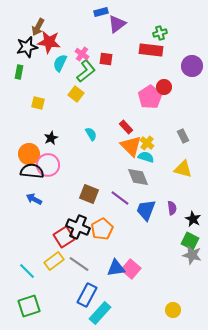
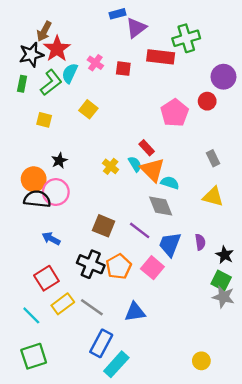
green cross: (160, 33) -> (186, 38), size x1.6
red star: (49, 42) -> (57, 49), turned 30
red rectangle: (151, 50) -> (161, 57), moved
green L-shape: (86, 71) -> (51, 83), moved
red circle: (164, 87) -> (207, 101), moved
cyan semicircle: (91, 134) -> (135, 164), moved
yellow cross: (147, 143) -> (111, 166), moved
blue arrow: (34, 199) -> (51, 239), moved
red square: (64, 237) -> (46, 278), moved
pink square: (131, 269) -> (152, 268), moved

